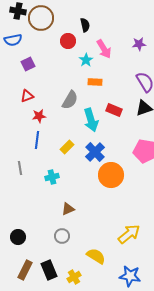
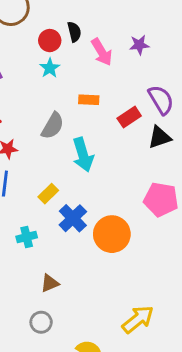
black semicircle: (85, 25) -> (74, 32), moved
purple star: (139, 44) -> (139, 45), moved
cyan star: (86, 60) -> (50, 68), moved
red rectangle: (114, 110) -> (129, 117), moved, turned -56
blue cross: (95, 152) -> (73, 218), moved

